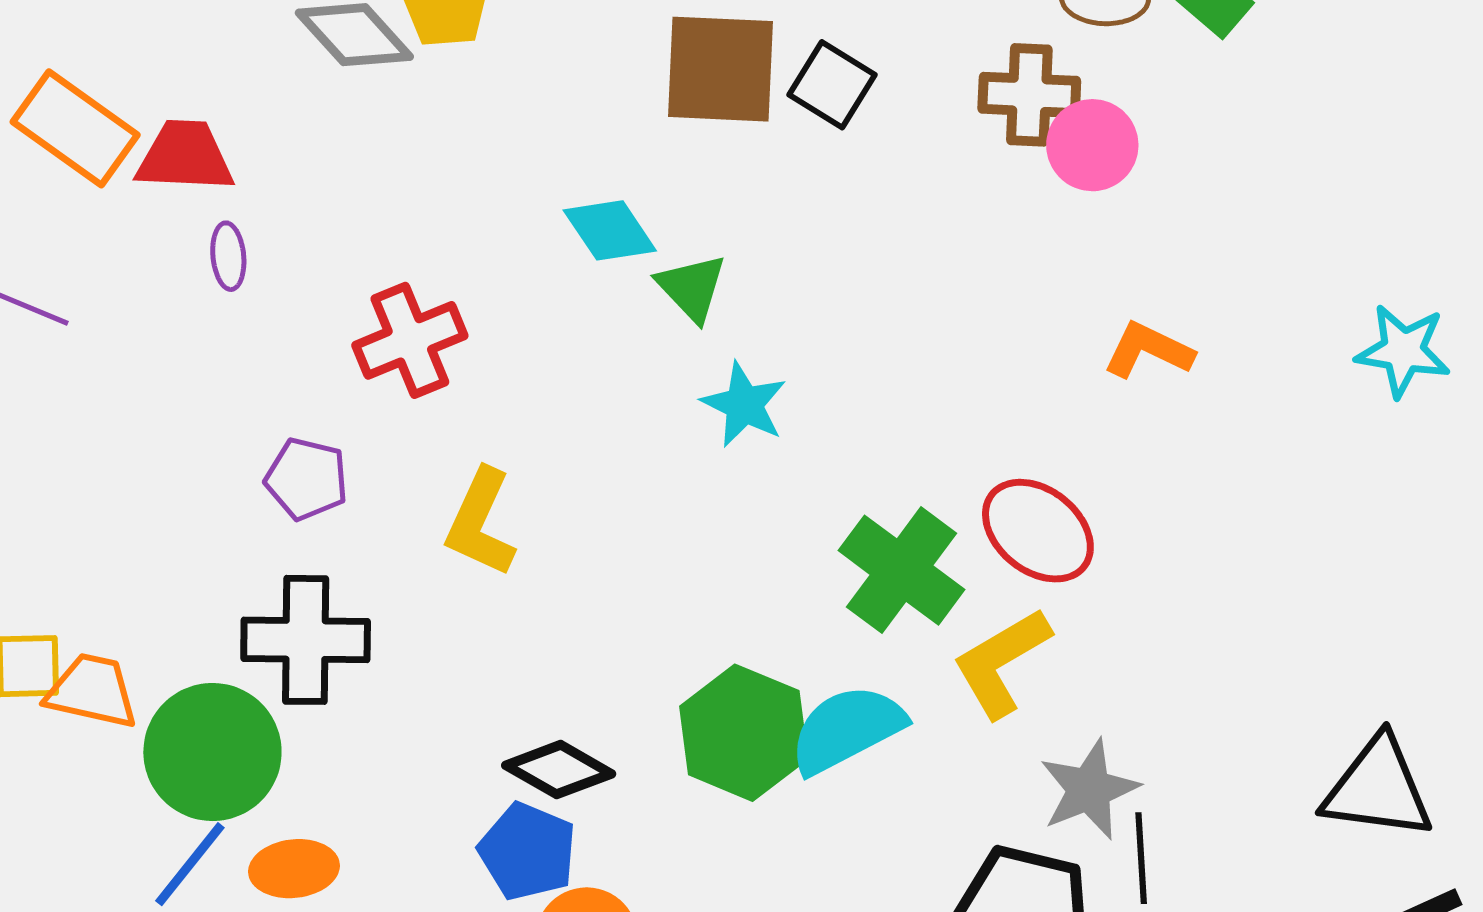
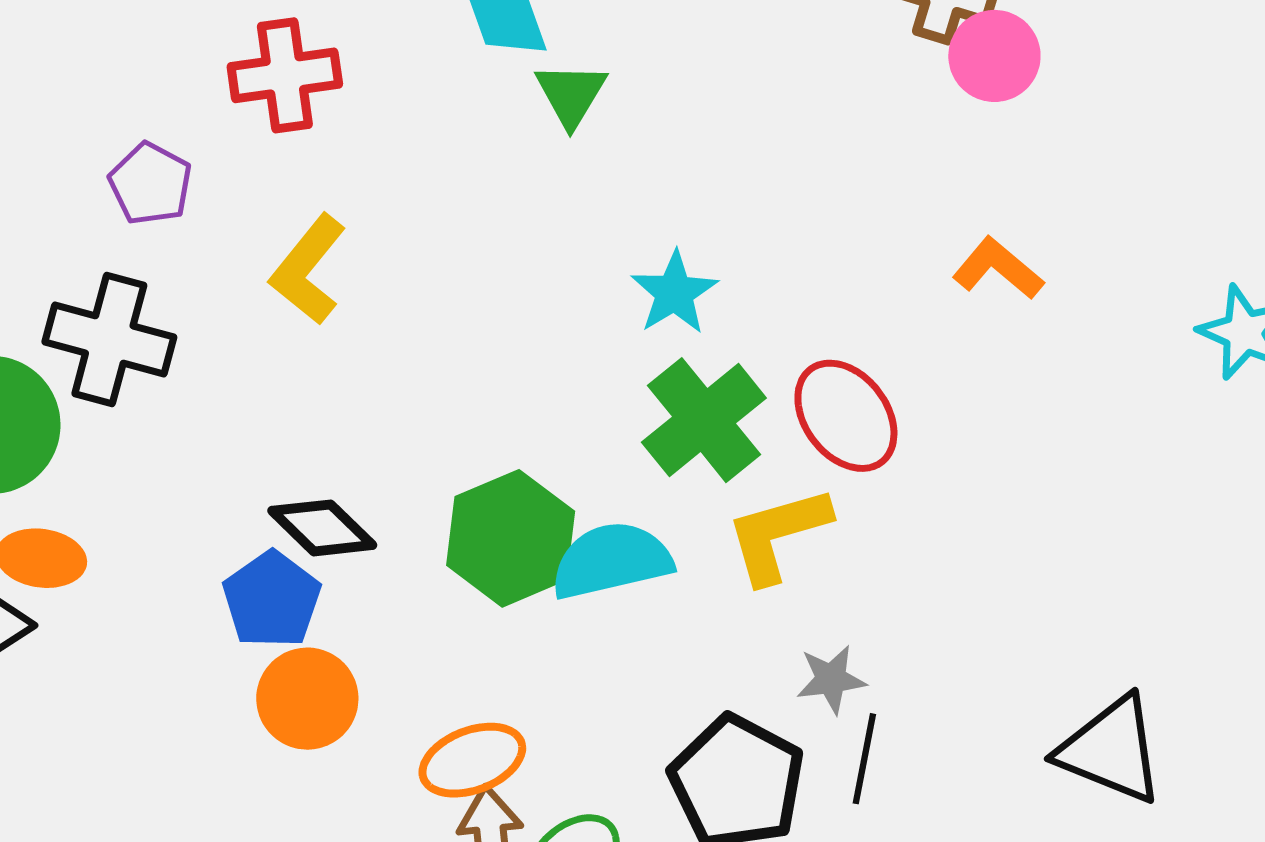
cyan star: (744, 405) -> (674, 293), moved
gray star: (1089, 790) -> (831, 679), size x0.7

